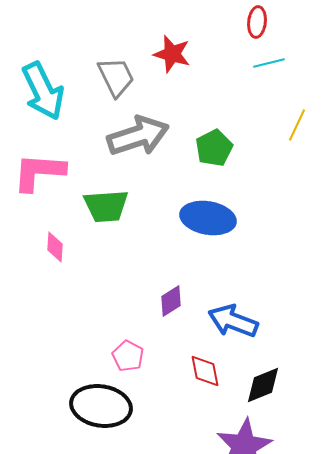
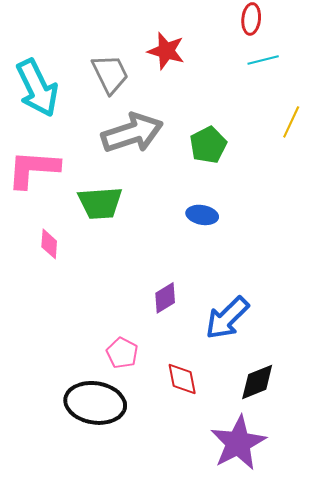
blue ellipse: (208, 218) -> (202, 215), size x0.6
blue arrow: (233, 321) -> (227, 318), turned -66
red diamond: (205, 371) -> (182, 379), moved

